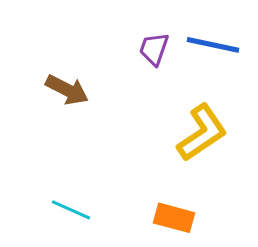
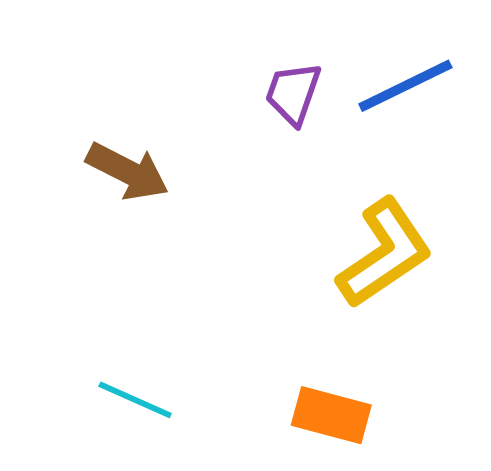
blue line: (213, 45) -> (405, 86), turned -38

